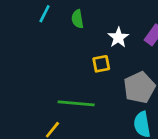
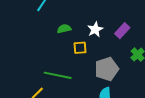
green semicircle: (77, 19) -> (64, 29), moved, turned 80

